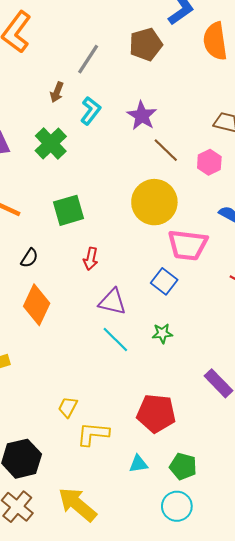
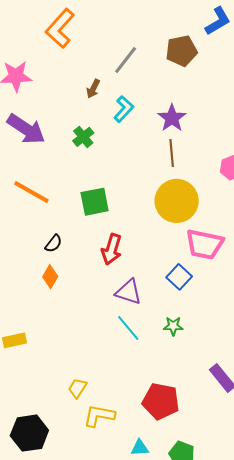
green cross: (51, 144) -> (83, 137), size x0.7
brown line: (166, 150) -> (172, 153), moved, turned 36
red arrow: (91, 259) -> (112, 249), size x1.4
orange diamond: (37, 305) -> (50, 277), moved, size x0.6

